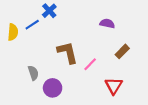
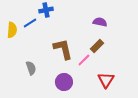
blue cross: (49, 11) -> (46, 10), turned 32
brown rectangle: (122, 51) -> (97, 46), moved
purple circle: (53, 88) -> (64, 82), moved

